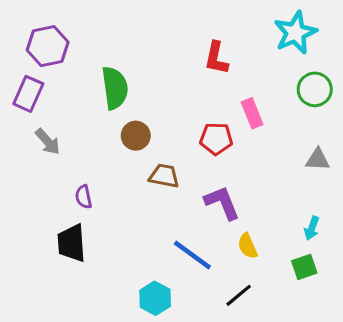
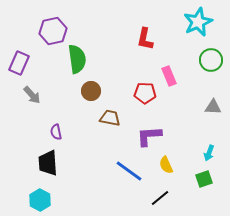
purple hexagon: (48, 46) -> (53, 31), moved
purple L-shape: (222, 203) -> (149, 136), turned -72
cyan hexagon: (155, 298) -> (40, 200), moved

